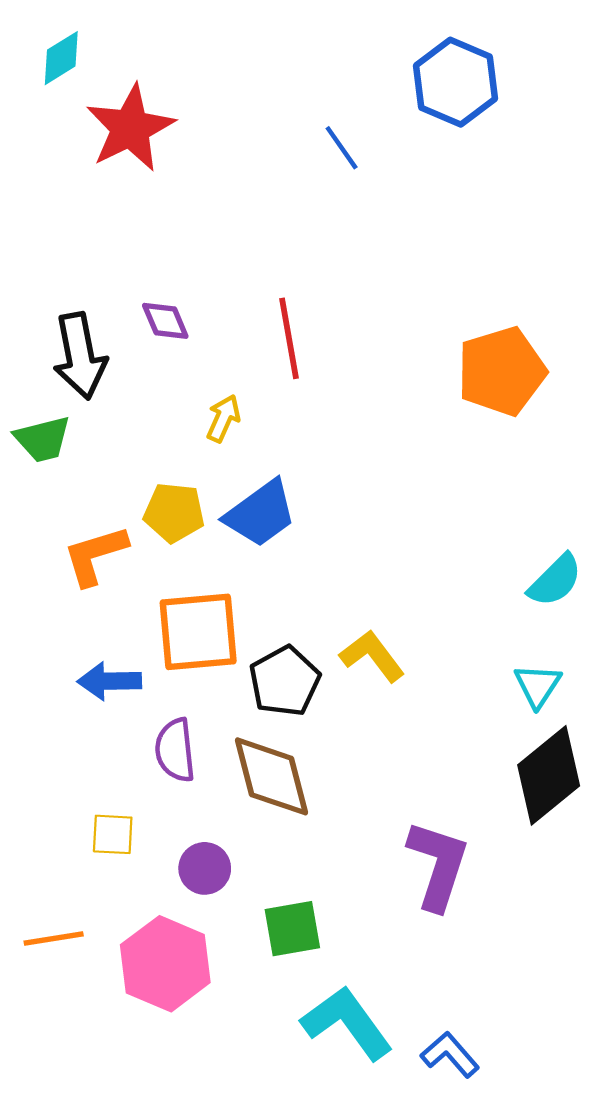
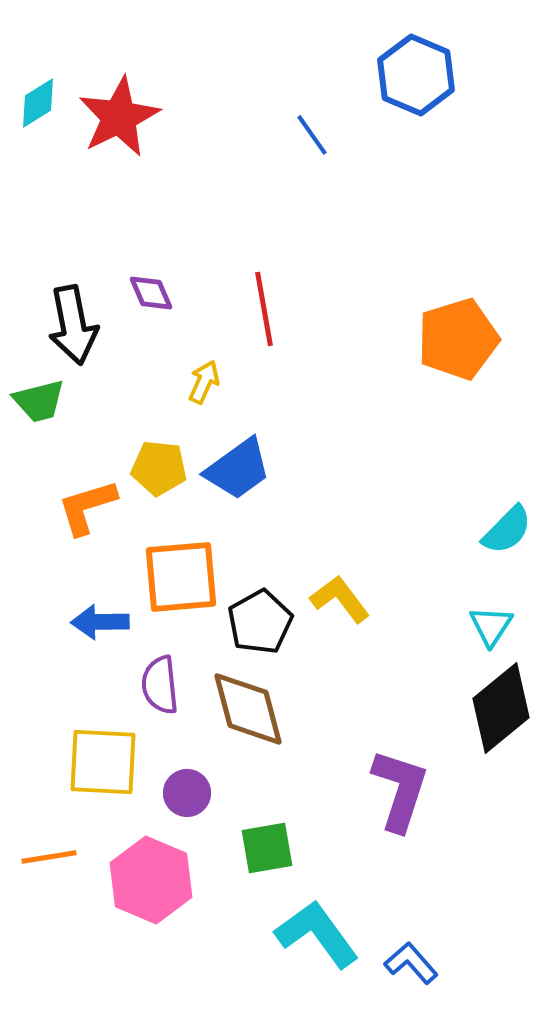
cyan diamond: (61, 58) -> (38, 103), moved
yellow square: (113, 834) -> (103, 762), size x1.8

